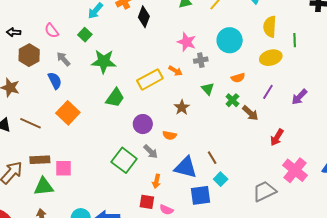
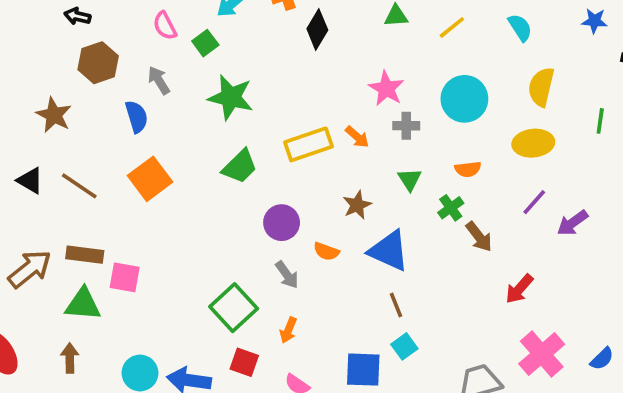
pink semicircle: (52, 31) -> (165, 26), moved
green line: (295, 40) -> (600, 121), moved
purple line: (268, 92) -> (534, 202), moved
green square: (124, 160) -> (234, 308), moved
blue triangle: (186, 167) -> (389, 251), moved
red square: (147, 202) -> (244, 362), moved

